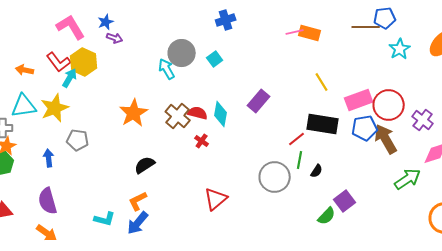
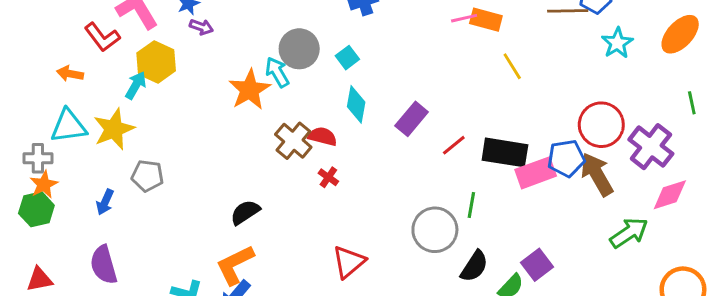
red L-shape: (59, 62) -> (102, 37), moved
yellow line: (322, 82) -> (512, 66), moved
pink rectangle: (359, 100) -> (536, 173), moved
orange star: (134, 113) -> (250, 90), moved
cyan diamond: (221, 114) -> (356, 104), moved
purple cross: (423, 120) -> (651, 147), size x1.4
red line: (297, 139) -> (454, 145), moved
blue arrow: (49, 158) -> (105, 202), turned -150
black semicircle: (317, 171) -> (474, 266), moved, size x1.6
orange L-shape: (138, 201) -> (235, 265), size x1.4

